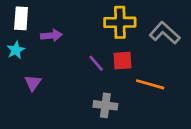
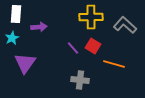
red square: (123, 61) -> (93, 46), turned 35
purple triangle: (33, 83) -> (25, 63), size x1.6

